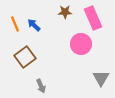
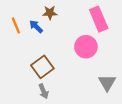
brown star: (65, 12) -> (50, 13), moved
brown square: (25, 57) -> (42, 67), moved

